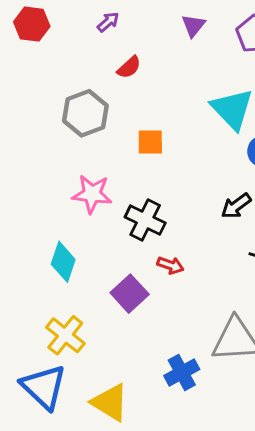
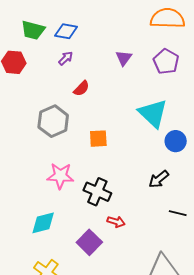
cyan diamond: (63, 262) -> (43, 223), turned 60

